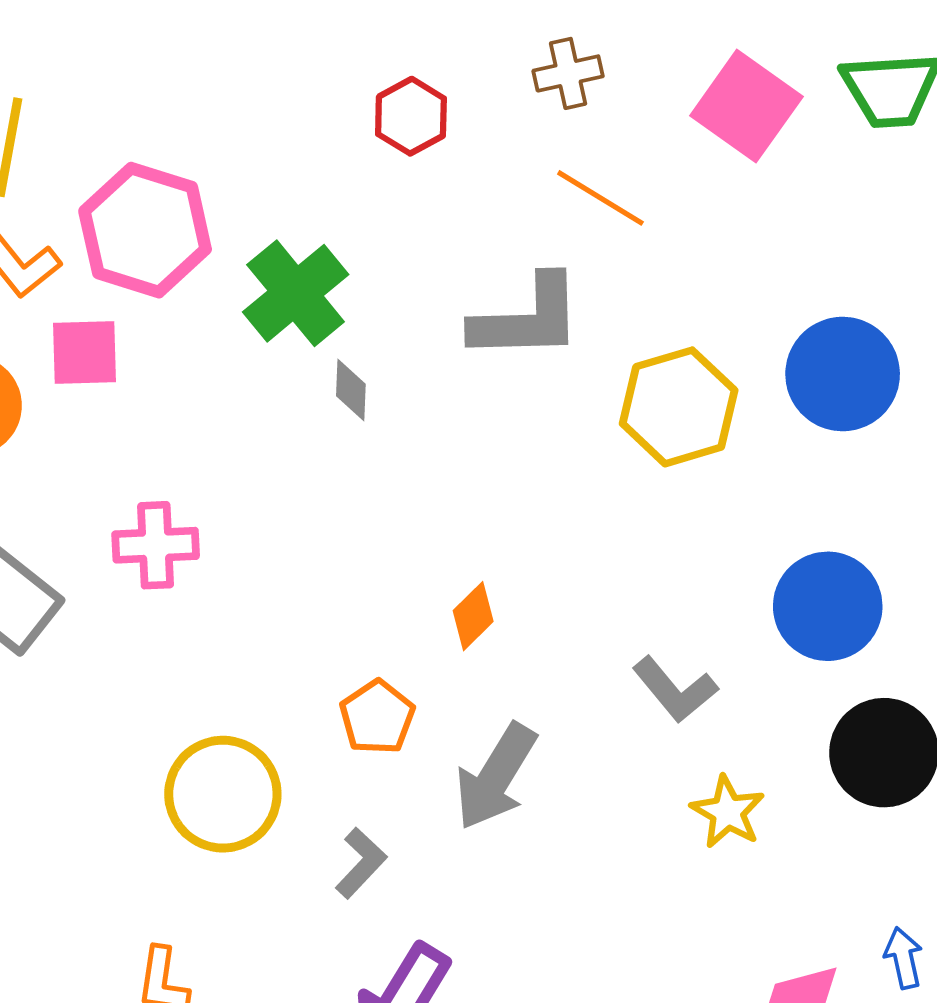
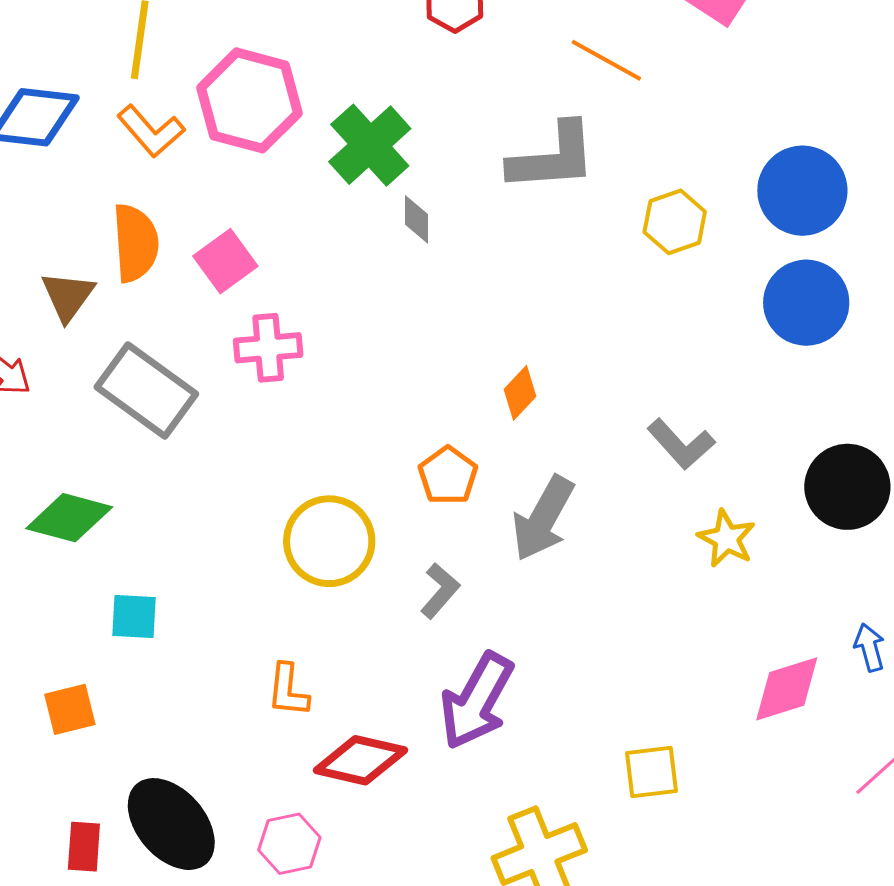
pink square: (84, 352) -> (225, 261), moved, turned -32
yellow hexagon: (679, 407) -> (675, 222), size x0.7
blue circle: (828, 606) -> (806, 303), moved

